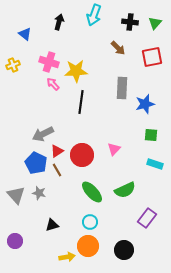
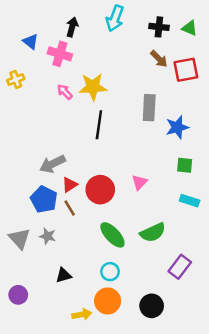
green triangle: (155, 23) -> (190, 28), turned -48
brown arrow: (118, 48) -> (159, 59), moved
pink cross: (49, 62) -> (60, 54), moved
pink arrow: (53, 84) -> (65, 92), moved

